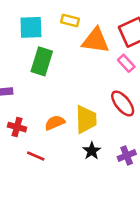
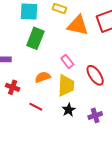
pink rectangle: (126, 63) -> (67, 62), moved
orange semicircle: (55, 123) -> (43, 77), moved
red line: (36, 156) -> (36, 107), moved

